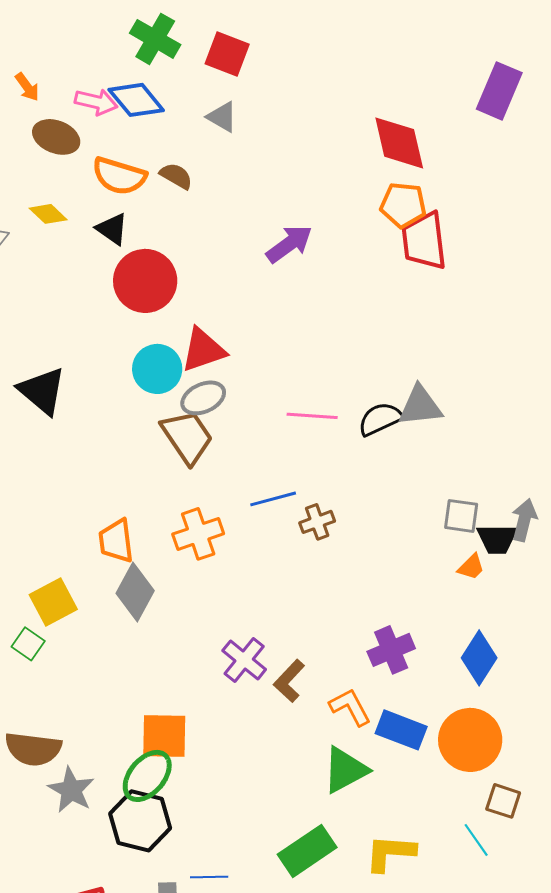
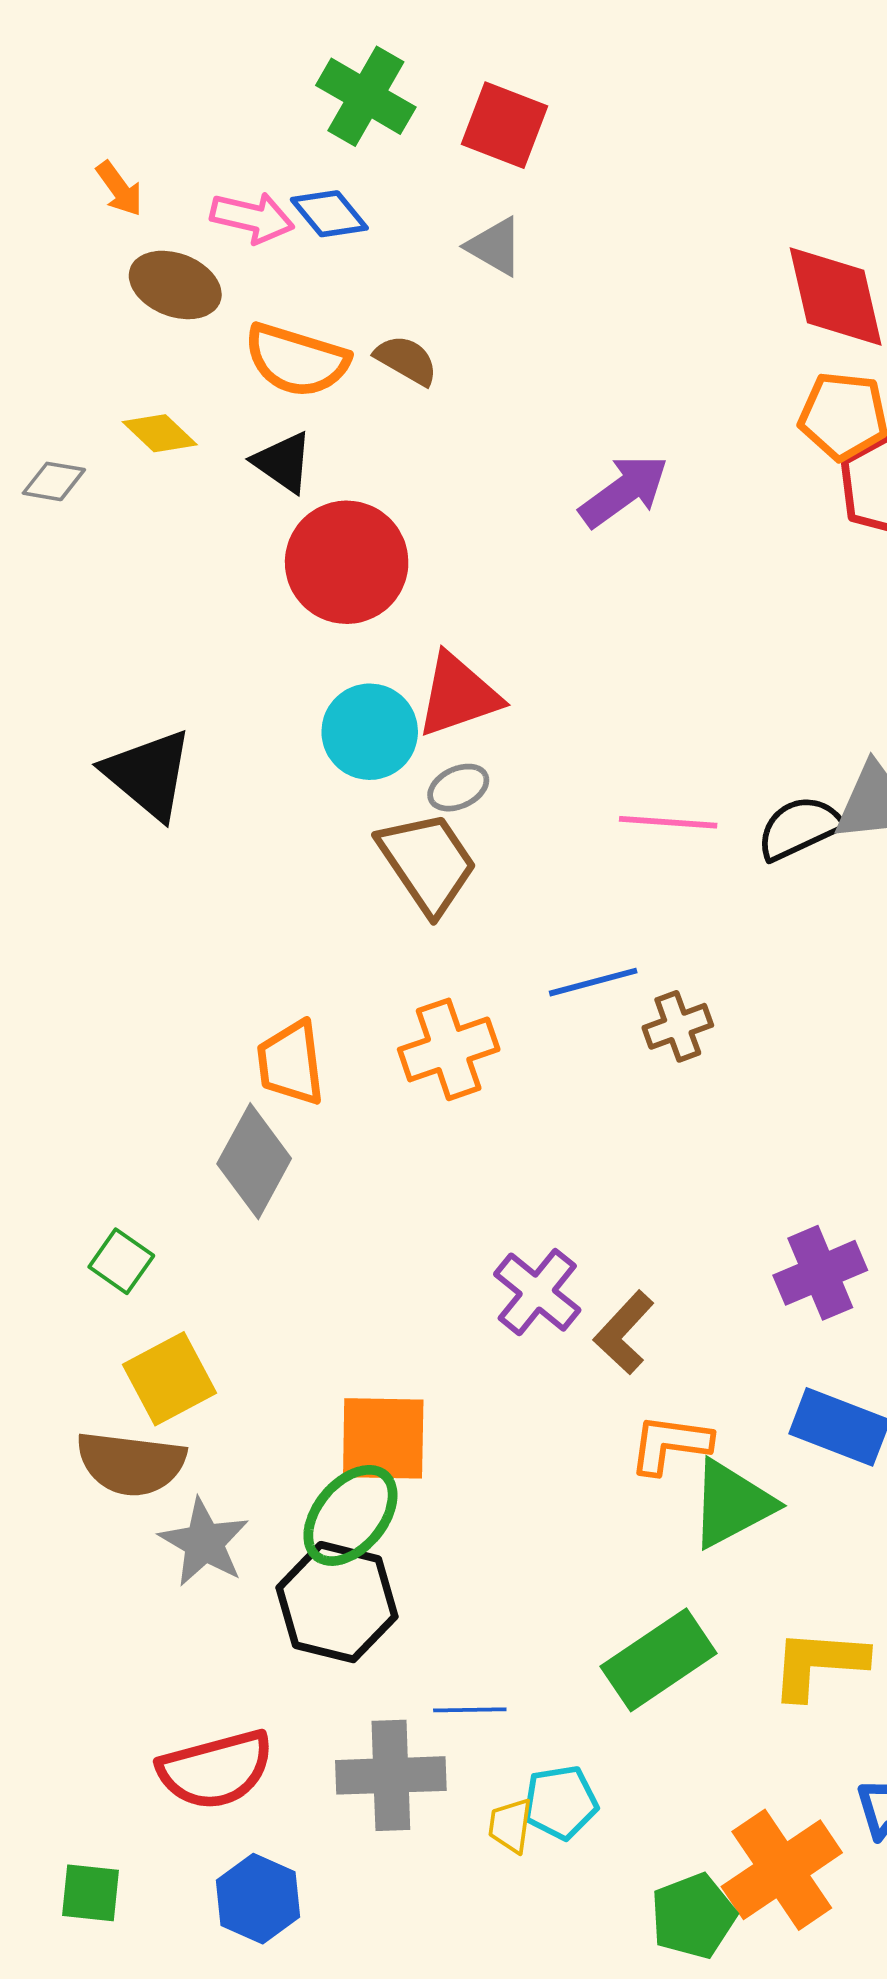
blue diamond: (136, 100) -> (329, 214), size x0.7
gray ellipse: (203, 398) -> (458, 788), size x0.7
gray diamond: (135, 592) -> (254, 1161), moved
yellow square: (53, 602) -> (169, 1379), moved
orange L-shape: (350, 707) -> (670, 1444), moved, turned -54

